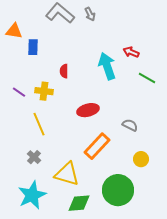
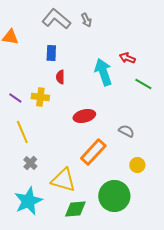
blue rectangle: (33, 47) -> (51, 53), moved
yellow line: (39, 124) -> (22, 132), moved

